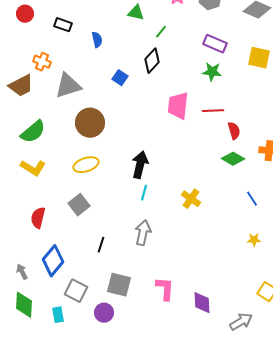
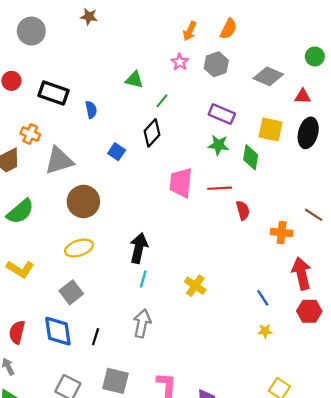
black rectangle: (63, 25) -> (53, 93), size x1.5
green diamond: (233, 159) -> (251, 157), moved, turned 70
yellow L-shape: (33, 168) -> (20, 269), moved
blue line: (252, 199) -> (263, 298), moved
red semicircle: (38, 218) -> (17, 332), moved
blue diamond: (53, 261) -> (58, 331), moved, turned -48

